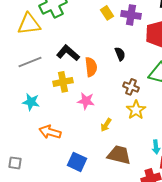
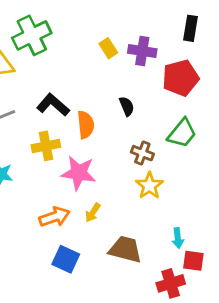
pink star: (86, 101) -> (79, 173), size x1.4
yellow arrow: (106, 125) -> (93, 213), moved
orange arrow: (50, 132) -> (54, 217), moved, turned 145

